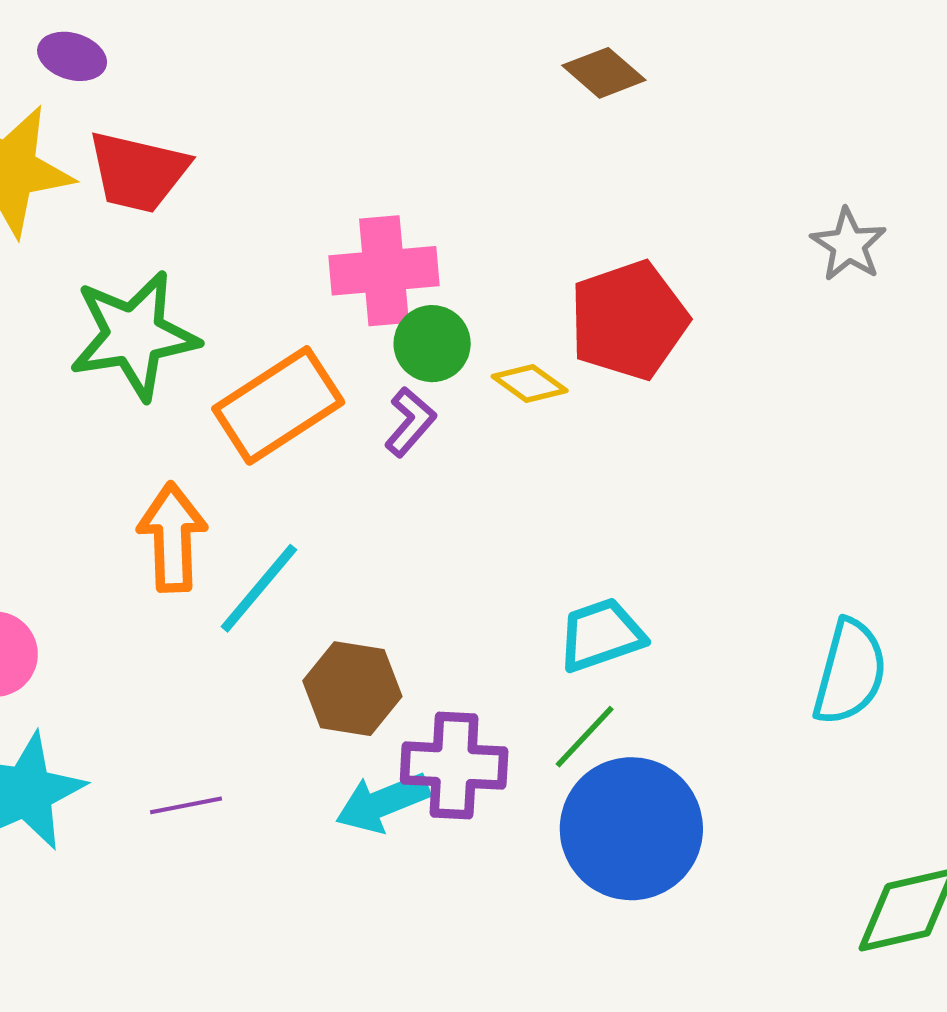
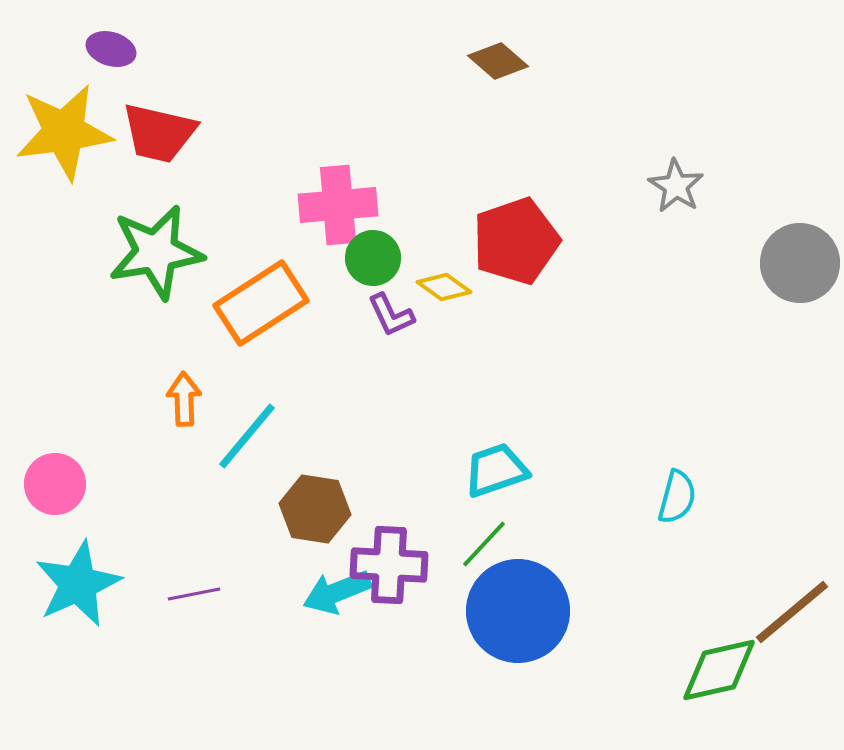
purple L-shape: (410, 422) -> (391, 315), moved, turned 114
orange arrow: (172, 537) -> (184, 399), size x0.7
cyan semicircle: (850, 672) -> (677, 497), size x0.7

